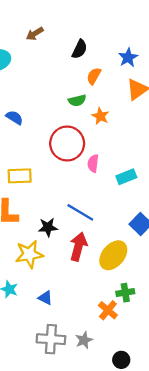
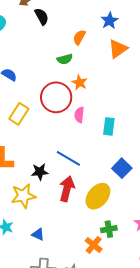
black semicircle: (80, 49) -> (42, 16), moved, turned -54
orange star: (100, 116) -> (80, 83), moved
yellow rectangle: (20, 176) -> (19, 114), moved, turned -55
cyan rectangle: (126, 177) -> (109, 126), turned -60

